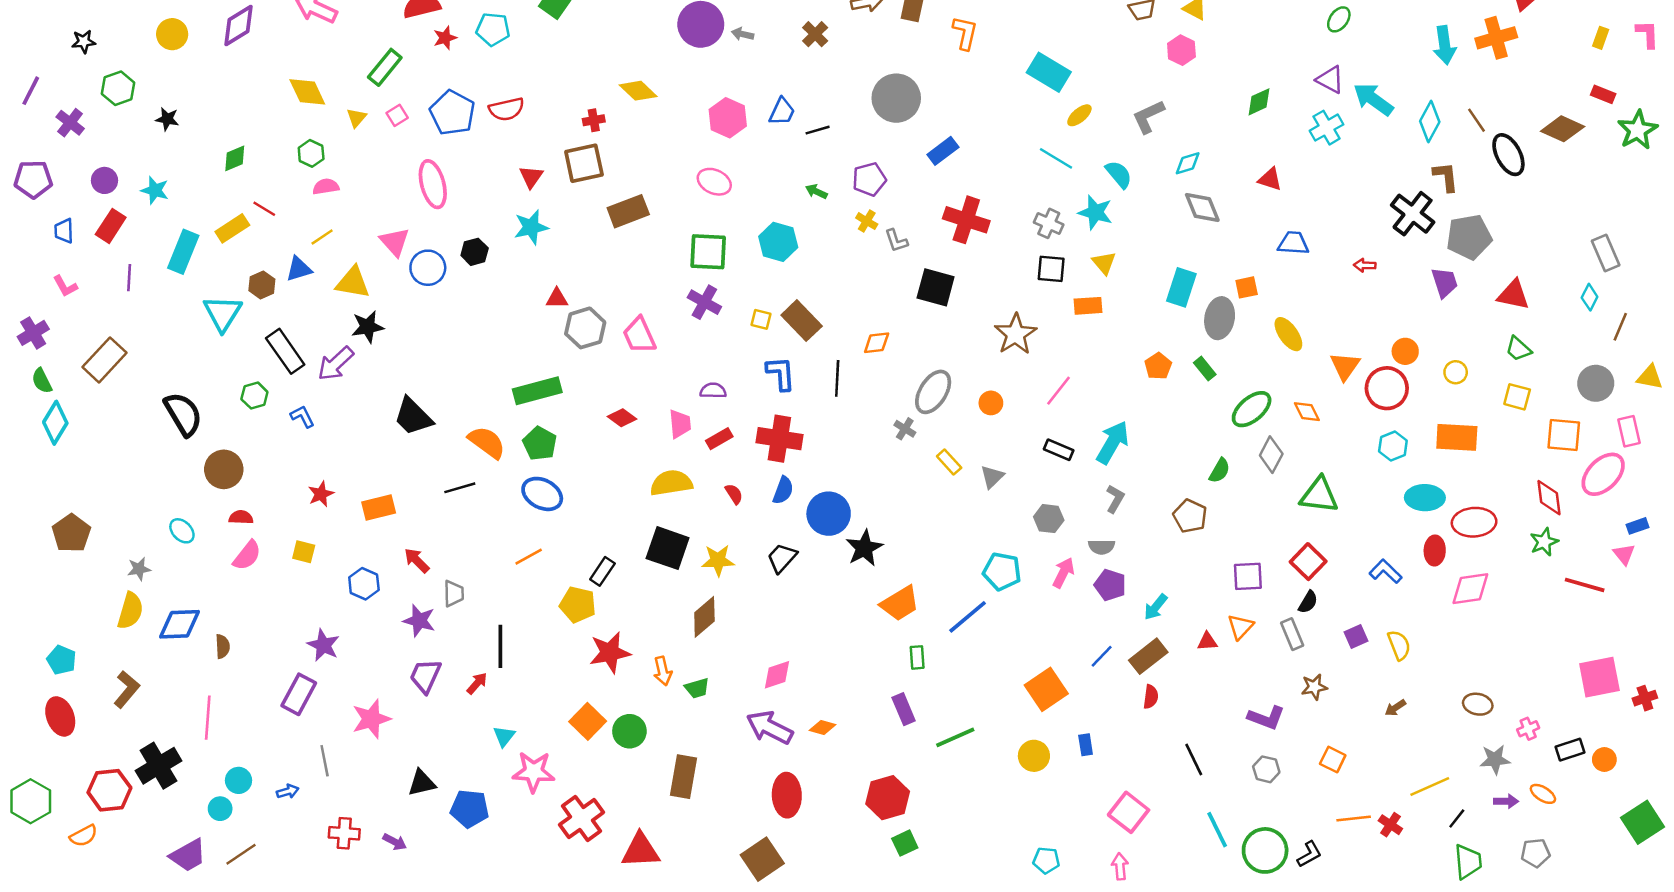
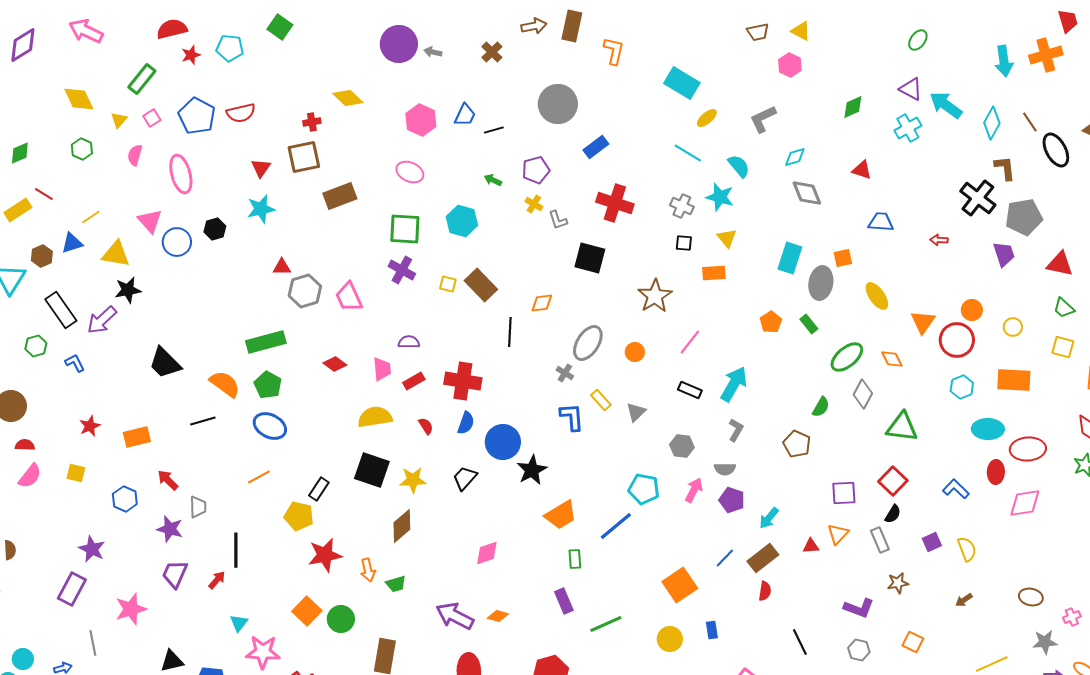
pink semicircle: (326, 187) -> (135, 155), moved, turned -65
black square: (1051, 269) -> (684, 243), size x0.7
blue L-shape: (781, 373) -> (572, 417), moved
pink diamond: (777, 675) -> (487, 553), moved

